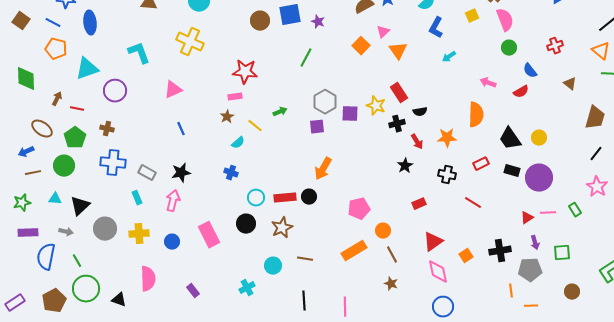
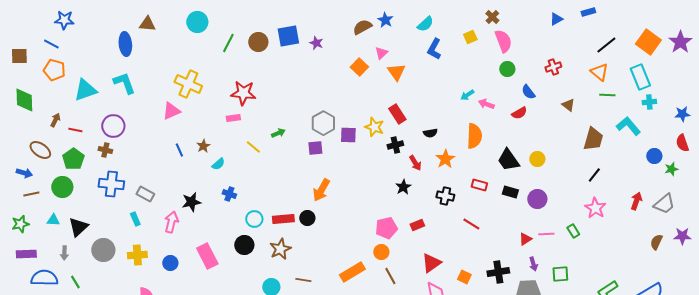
brown square: (21, 21) -> (19, 56), moved, turned -36
blue ellipse: (90, 23) -> (125, 44), moved
yellow cross: (190, 42) -> (188, 84), moved
cyan L-shape: (139, 53) -> (124, 83), moved
cyan arrow: (449, 57) -> (467, 95), moved
green line: (306, 58) -> (228, 43), moved
purple circle: (115, 91) -> (113, 126), moved
black semicircle: (420, 112) -> (430, 133), moved
brown star: (227, 117) -> (203, 146), moved
orange star: (447, 138) -> (445, 159), turned -30
cyan semicircle: (238, 143) -> (218, 164), moved
blue arrow: (26, 152) -> (24, 173), turned -140
red rectangle: (481, 164) -> (479, 185), turned 42
black star: (181, 173) -> (191, 202), moved
purple circle: (539, 178) -> (537, 199), size x0.7
pink pentagon: (359, 209) -> (386, 228), moved
gray arrow: (66, 232) -> (64, 253), turned 80
orange square: (466, 256) -> (464, 277), turned -32
blue semicircle: (46, 257) -> (44, 278), turned 80

